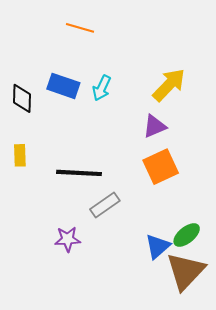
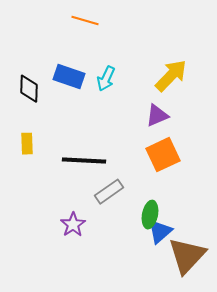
green ellipse: (187, 235) -> (150, 215), moved, turned -40
purple star: (68, 239) -> (73, 225), turned -30

